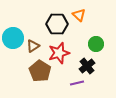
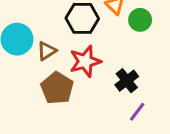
green circle: (96, 44) -> (140, 20), moved
purple line: (77, 83) -> (137, 112), moved, turned -40

